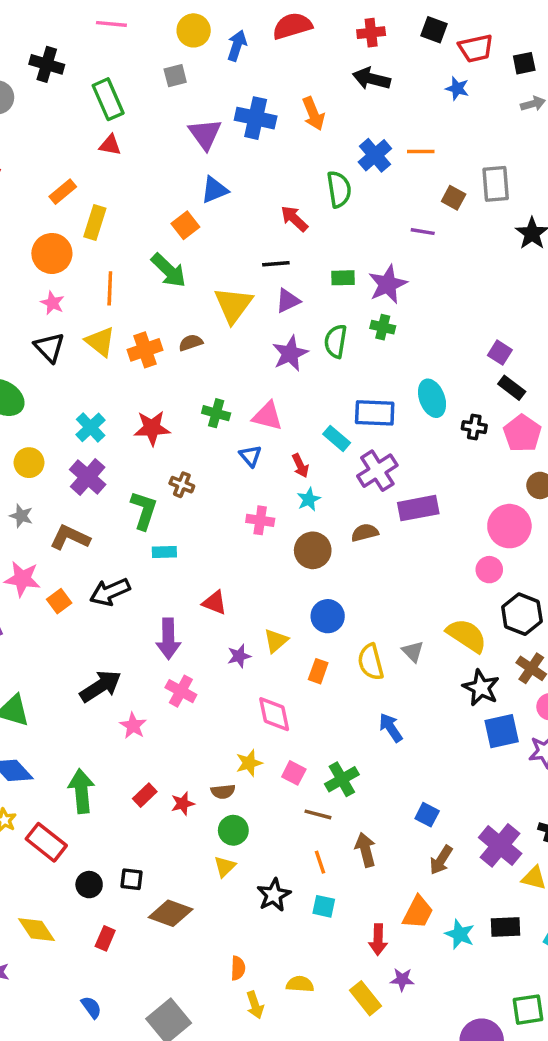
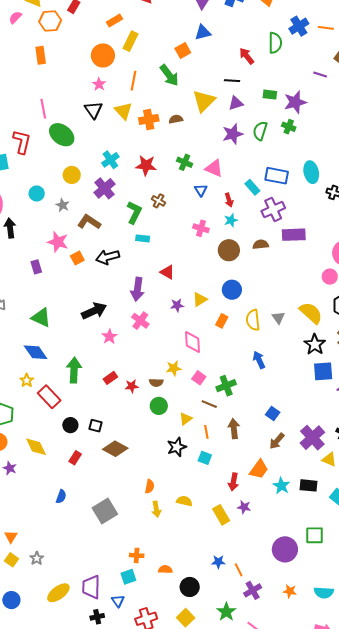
yellow triangle: (225, 866) -> (186, 419), moved
blue semicircle: (91, 1007) -> (61, 497), turned 48

